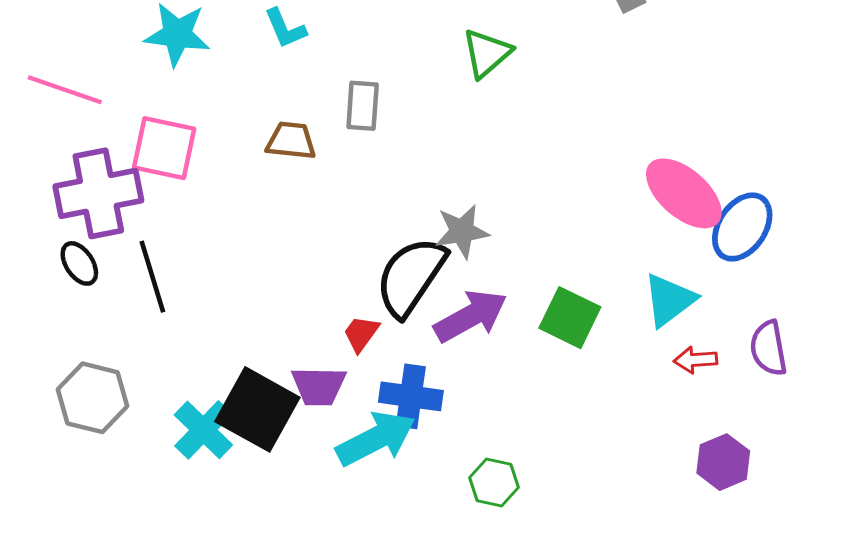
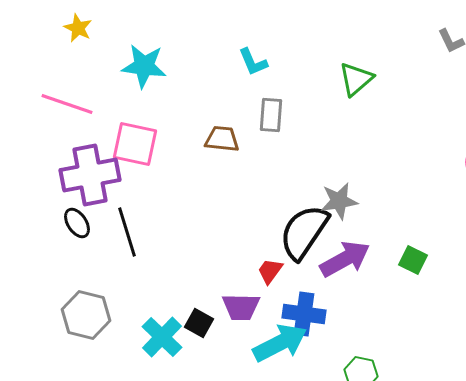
cyan L-shape: (285, 28) -> (253, 62), moved
green square: (570, 318) -> (413, 260), size x0.7
black square: (257, 409) -> (199, 323), size x0.5

